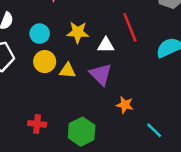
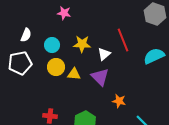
white triangle: (106, 45) -> (104, 54), turned -40

